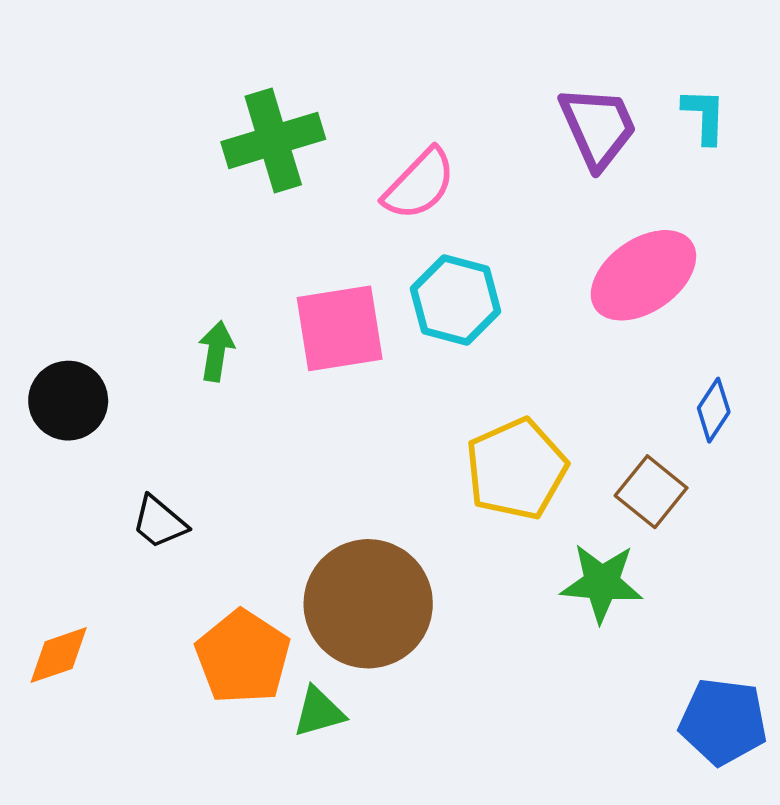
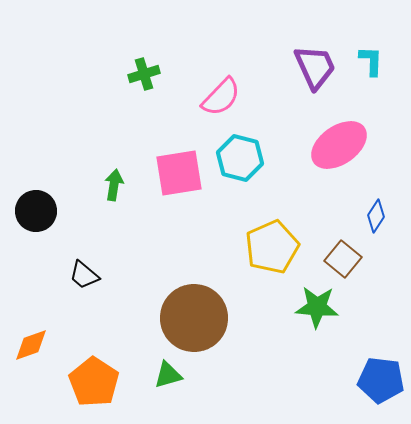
green cross: (273, 140) -> (144, 74), size x0.6
orange pentagon: (243, 657) -> (94, 382), moved

